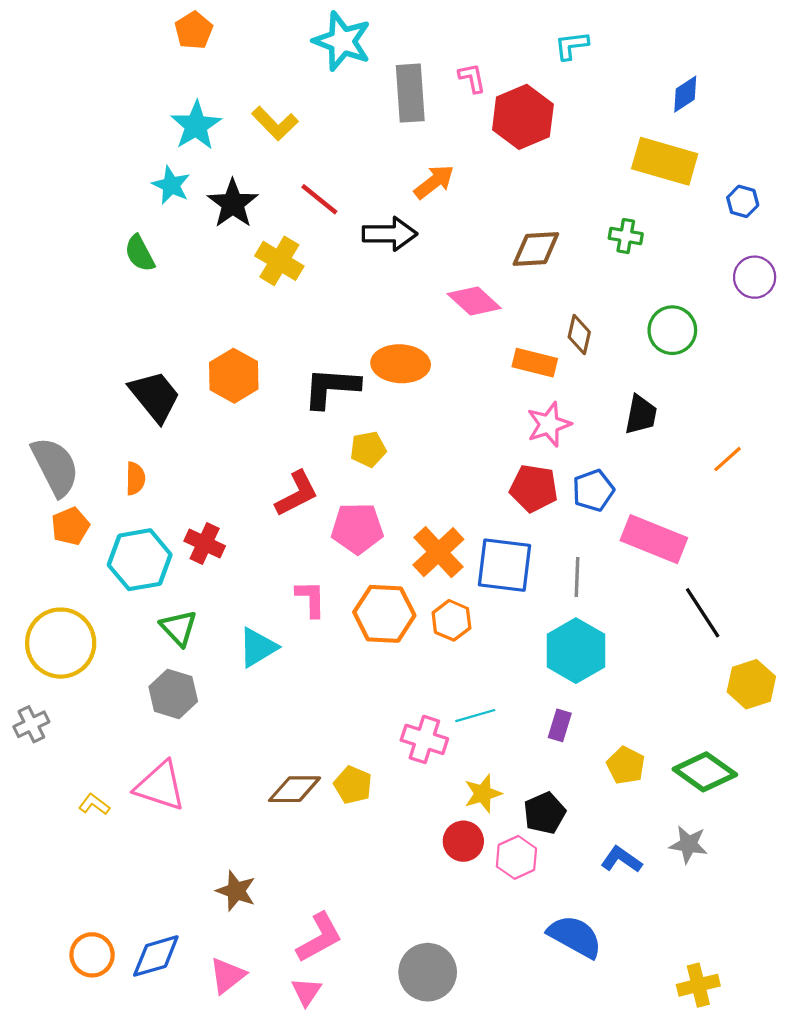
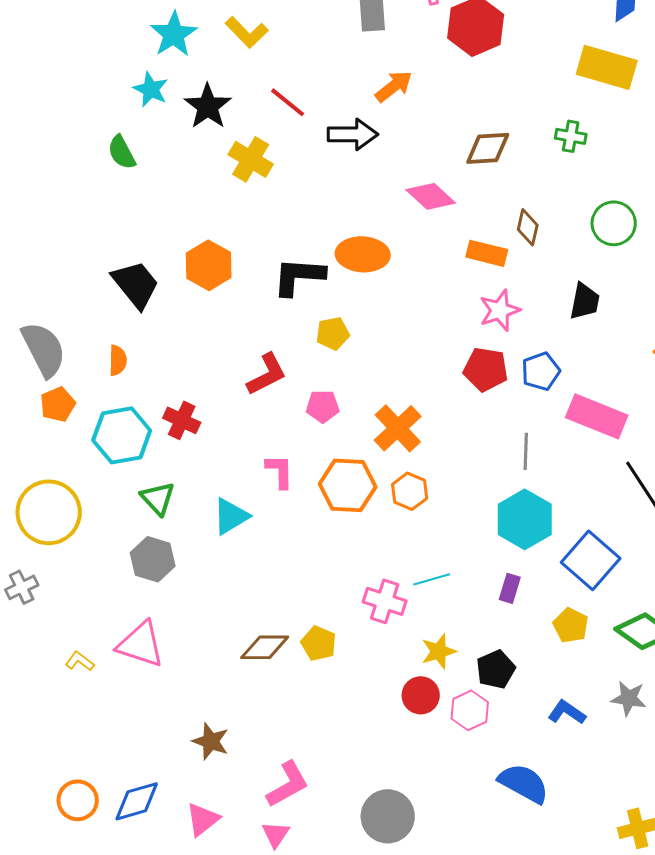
pink pentagon: (357, 528) -> (323, 406), size x0.7
blue square: (504, 565) -> (591, 560), moved, turned 34

